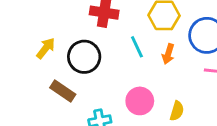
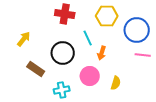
orange arrow: (168, 54) -> (102, 53), moved
black circle: (84, 57) -> (63, 53), moved

